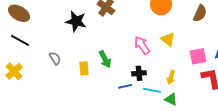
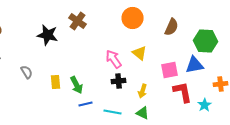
green arrow: (105, 59) -> (77, 85), moved
black cross: (139, 73) -> (119, 81), moved
blue line: (125, 86) -> (86, 104), moved
cyan line: (152, 90) -> (113, 112), moved

